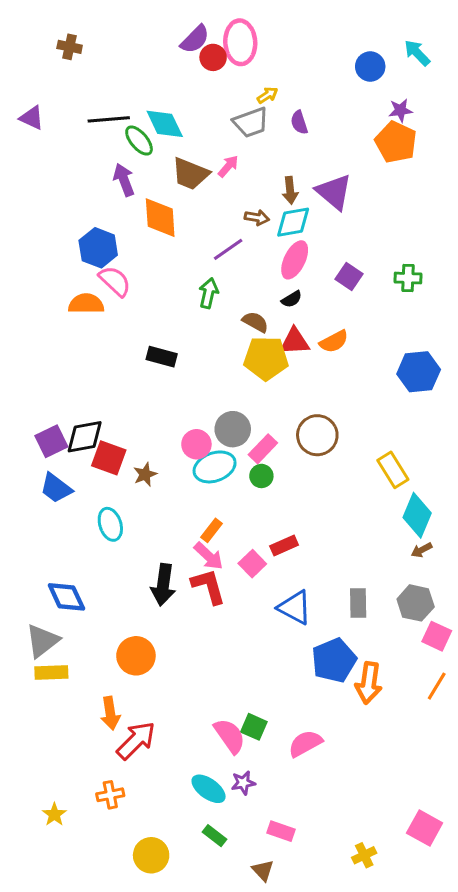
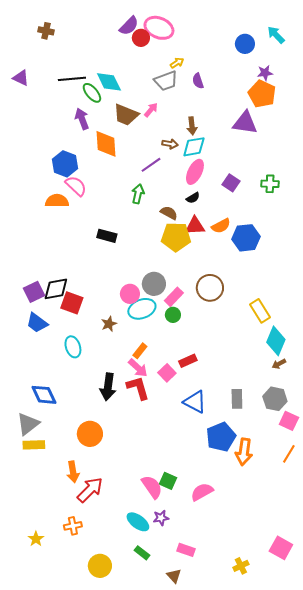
pink ellipse: (240, 42) -> (159, 28), turned -64
purple triangle: (334, 192) -> (245, 123), moved, turned -32
blue hexagon: (419, 372) -> (246, 238), moved
brown star: (145, 474) -> (109, 324), moved

